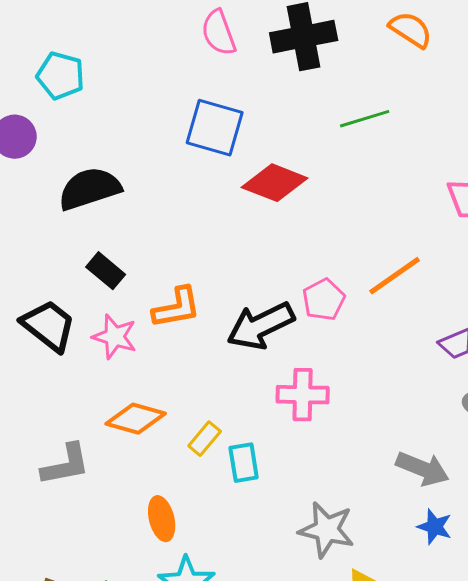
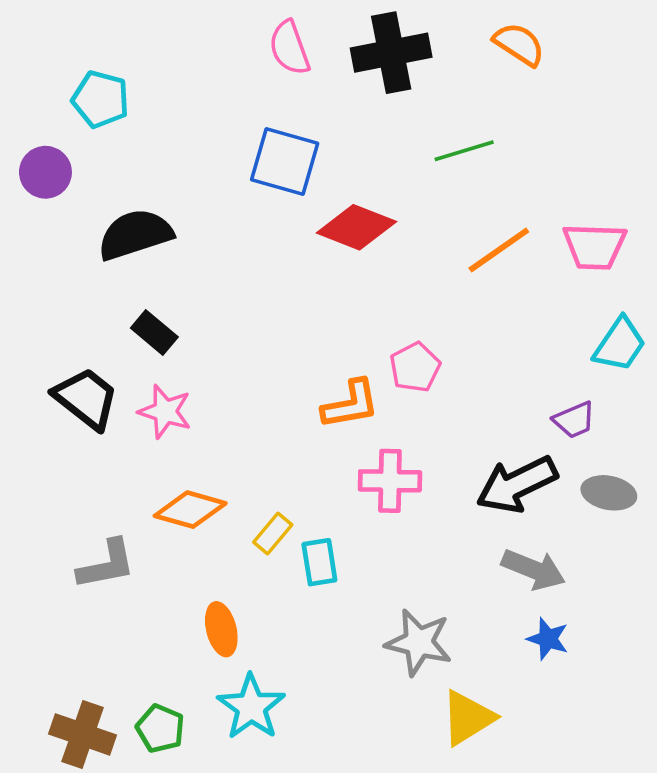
orange line: (395, 276) -> (499, 250), moved
orange L-shape: (177, 308) -> (350, 404), moved
black arrow: (261, 326) -> (517, 484), moved

